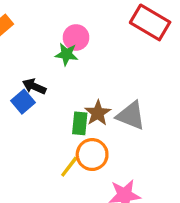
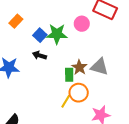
pink circle: (76, 37) -> (82, 24), moved
green star: (66, 54) -> (57, 34), size x1.5
blue square: (23, 102) -> (40, 35), moved

